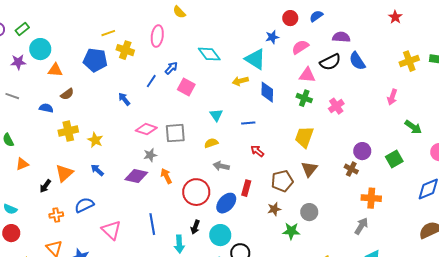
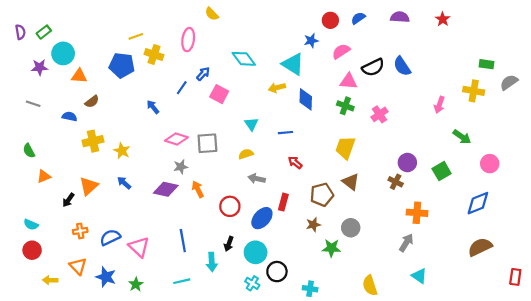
purple semicircle: (341, 37) -> (400, 17), moved
yellow cross: (409, 61) -> (474, 91), moved, turned 30
brown triangle: (309, 169) -> (351, 182), turned -30
red circle: (196, 192) -> (230, 206), size x0.7
blue semicircle: (84, 205) -> (110, 237), moved

